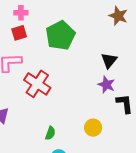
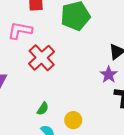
yellow circle: (93, 128) -> (73, 120), moved

